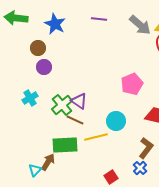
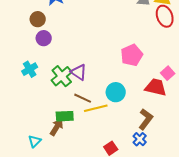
brown line: (75, 120) -> (83, 98), moved
green rectangle: (65, 145) -> (65, 116), size x0.7
brown arrow: (48, 162) -> (57, 127), moved

